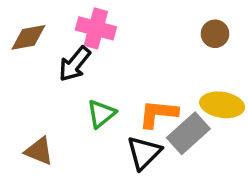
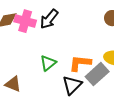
pink cross: (96, 28) -> (25, 21), moved
black arrow: (75, 64) -> (49, 19), moved

